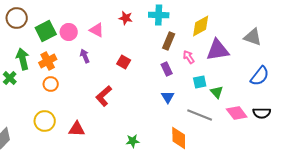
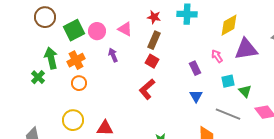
brown rectangle: (169, 41) -> (154, 40), moved
red L-shape: (104, 96) -> (147, 89), moved

